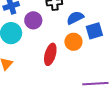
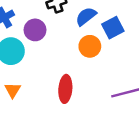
red ellipse: (50, 54) -> (65, 89), moved

